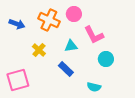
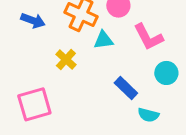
cyan triangle: (71, 46) -> (103, 40), moved
blue rectangle: (66, 69) -> (126, 88), moved

